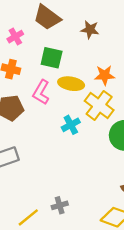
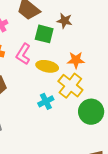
green square: (52, 58) -> (44, 34), moved
pink L-shape: (41, 92) -> (23, 54), moved

